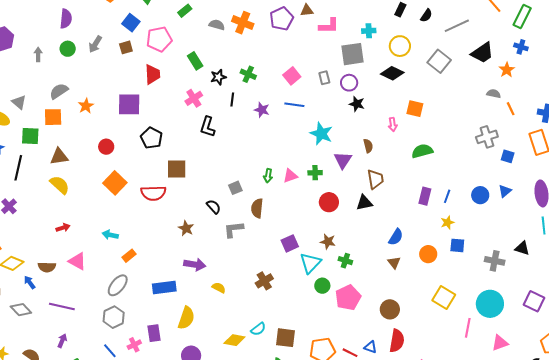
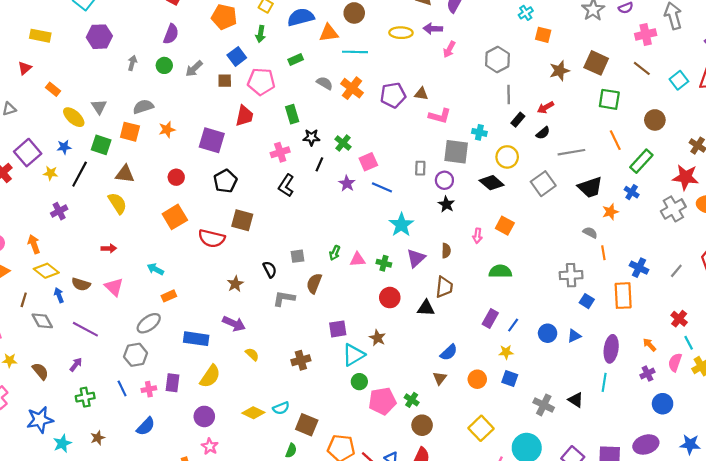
pink square: (292, 76) -> (368, 162), moved
green cross: (345, 261) -> (412, 400), moved

